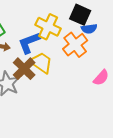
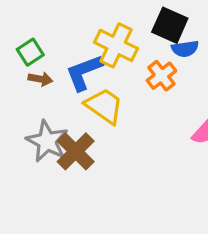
orange cross: (75, 45) -> (161, 76), size x0.7
brown cross: (24, 69) -> (76, 151), moved

